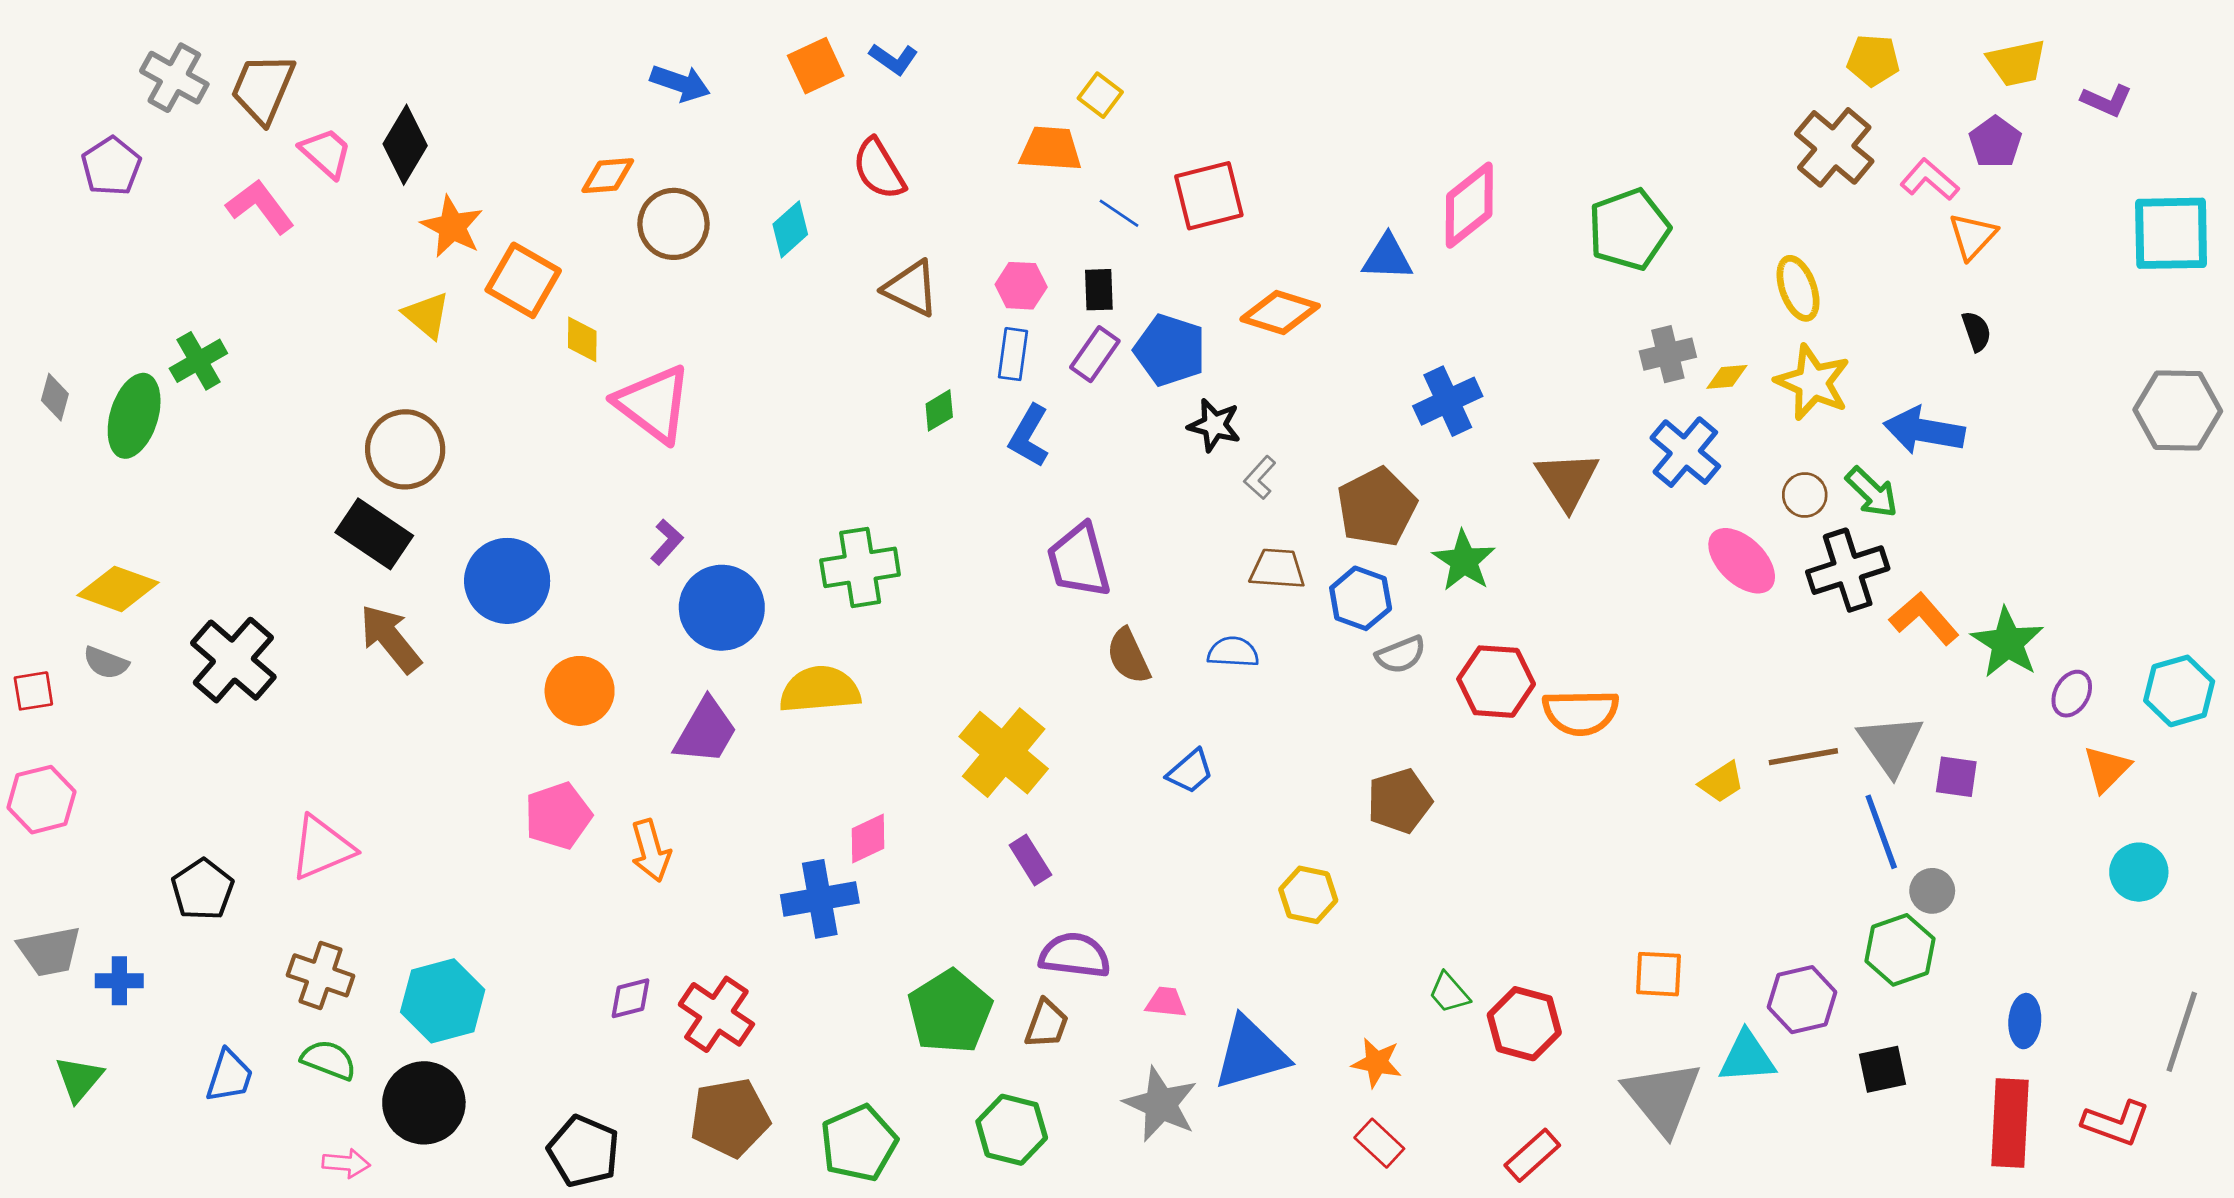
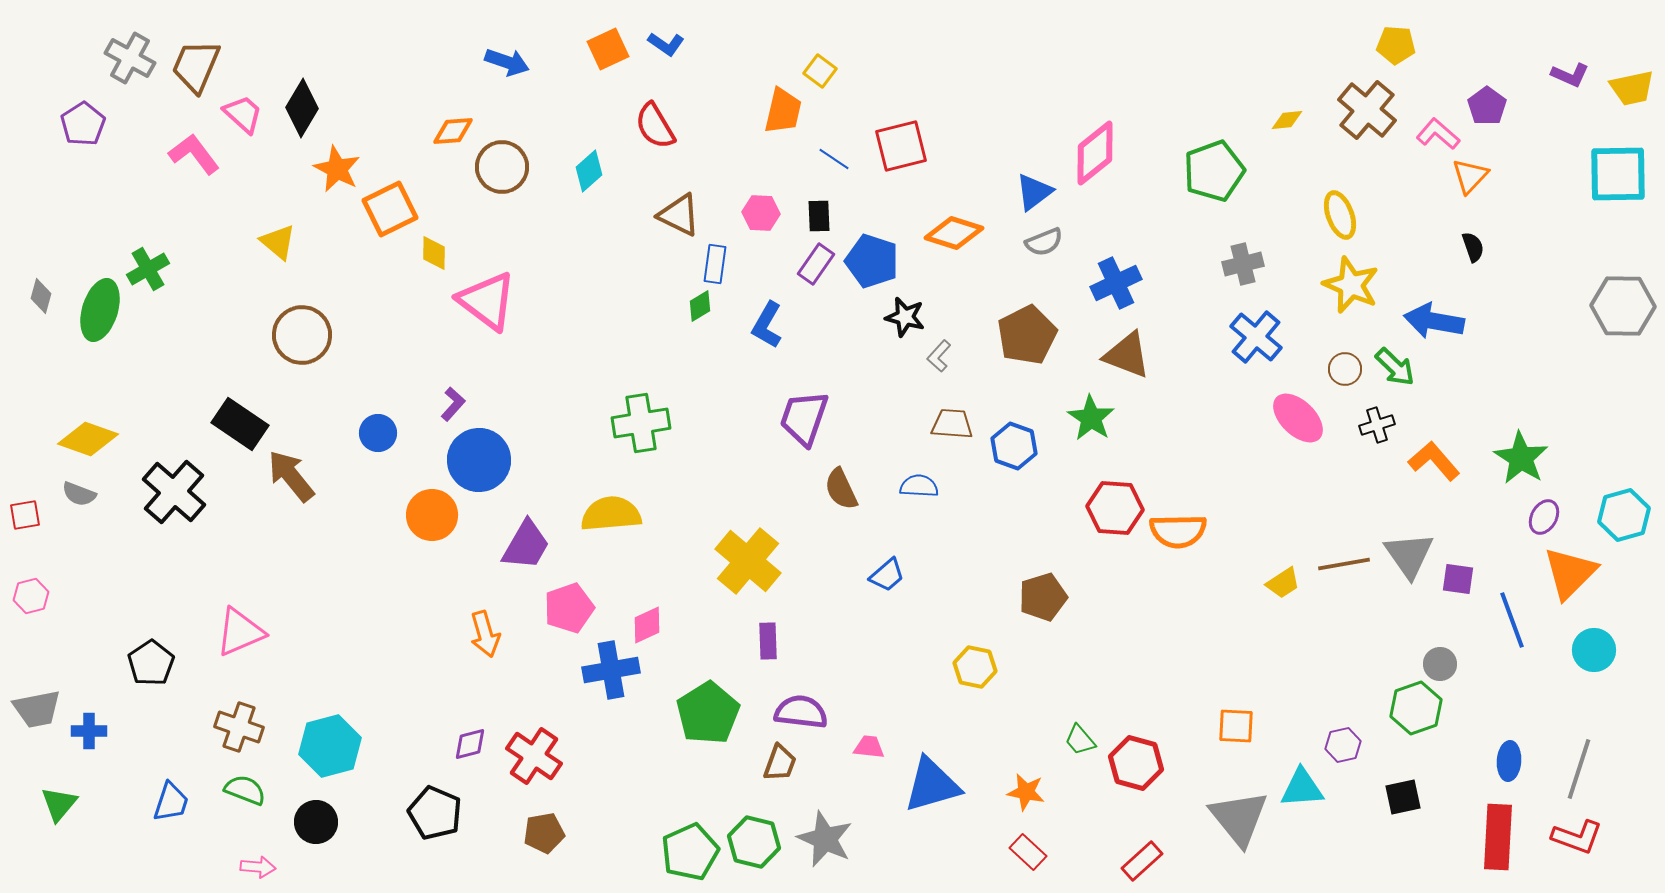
yellow trapezoid: (2017, 63) -> (1632, 88), moved
orange trapezoid: (1051, 149) -> (783, 111), turned 99
blue triangle: (1387, 257) -> (1034, 192), turned -39
orange square: (523, 280) -> (390, 209), turned 34
yellow triangle: (427, 315) -> (278, 242), moved
blue rectangle: (1013, 354) -> (715, 264), moved
yellow diamond: (1727, 377) -> (1287, 120), moved
blue cross: (1448, 401) -> (1116, 283), moved
brown triangle: (1567, 480) -> (1127, 355), moved, turned -36
brown pentagon: (1377, 507) -> (1027, 335), moved
black rectangle: (374, 534) -> (240, 424), moved
purple L-shape: (667, 542) -> (453, 404), moved
purple trapezoid: (1079, 561) -> (804, 418), turned 34
black cross: (1848, 570) -> (1377, 425), size x0.6
blue circle: (507, 581) -> (378, 433), size x0.6
blue circle: (722, 608) -> (479, 460), moved
green star: (2007, 643) -> (1521, 458), moved
gray semicircle: (1401, 655) -> (1044, 242), moved
orange triangle: (2107, 769) -> (1570, 573), size x1.5
pink hexagon: (41, 800) -> (31, 596), size x0.7
pink pentagon: (558, 816) -> (569, 608), moved
blue line: (1881, 832) -> (1512, 620), moved
purple rectangle: (1030, 860) -> (768, 641), turned 30
purple hexagon: (1802, 1000) -> (1343, 745), size x0.7
green pentagon: (950, 1012) -> (708, 713), moved
gray line: (2182, 1032) -> (1579, 769), moved
black circle: (424, 1103) -> (316, 822), size x0.7
gray star: (1161, 1104) -> (825, 839), moved
brown pentagon: (730, 1118) -> (544, 833), size x0.7
green pentagon: (859, 1143) -> (690, 852), moved
black pentagon: (584, 1151) -> (435, 813), moved

